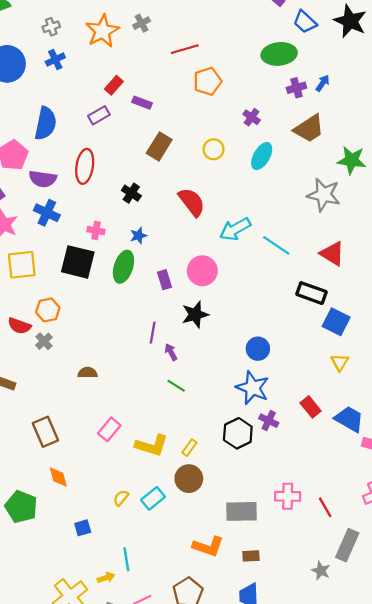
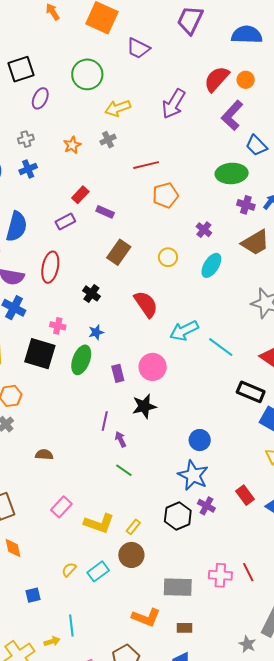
orange star: (102, 31) -> (72, 145), size x0.6
purple cross: (296, 88) -> (246, 205), turned 30
red line: (325, 507) -> (248, 572), moved

